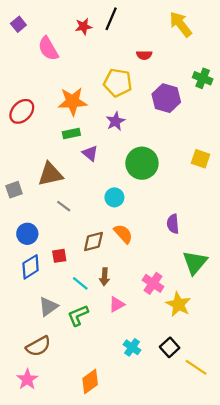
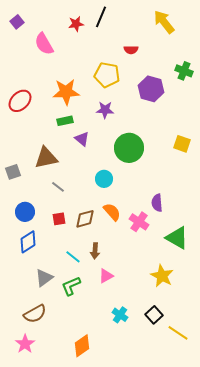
purple star: (116, 121) -> (105, 110), turned 30
red square: (59, 256) -> (59, 219), moved
green triangle: (195, 262) -> (177, 238), turned -40
pink cross: (153, 283) -> (139, 222), moved

